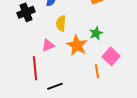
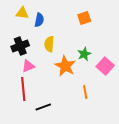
black cross: (26, 12) -> (20, 46), moved
pink triangle: (48, 45) -> (28, 66), moved
pink square: (111, 56) -> (105, 66), moved

